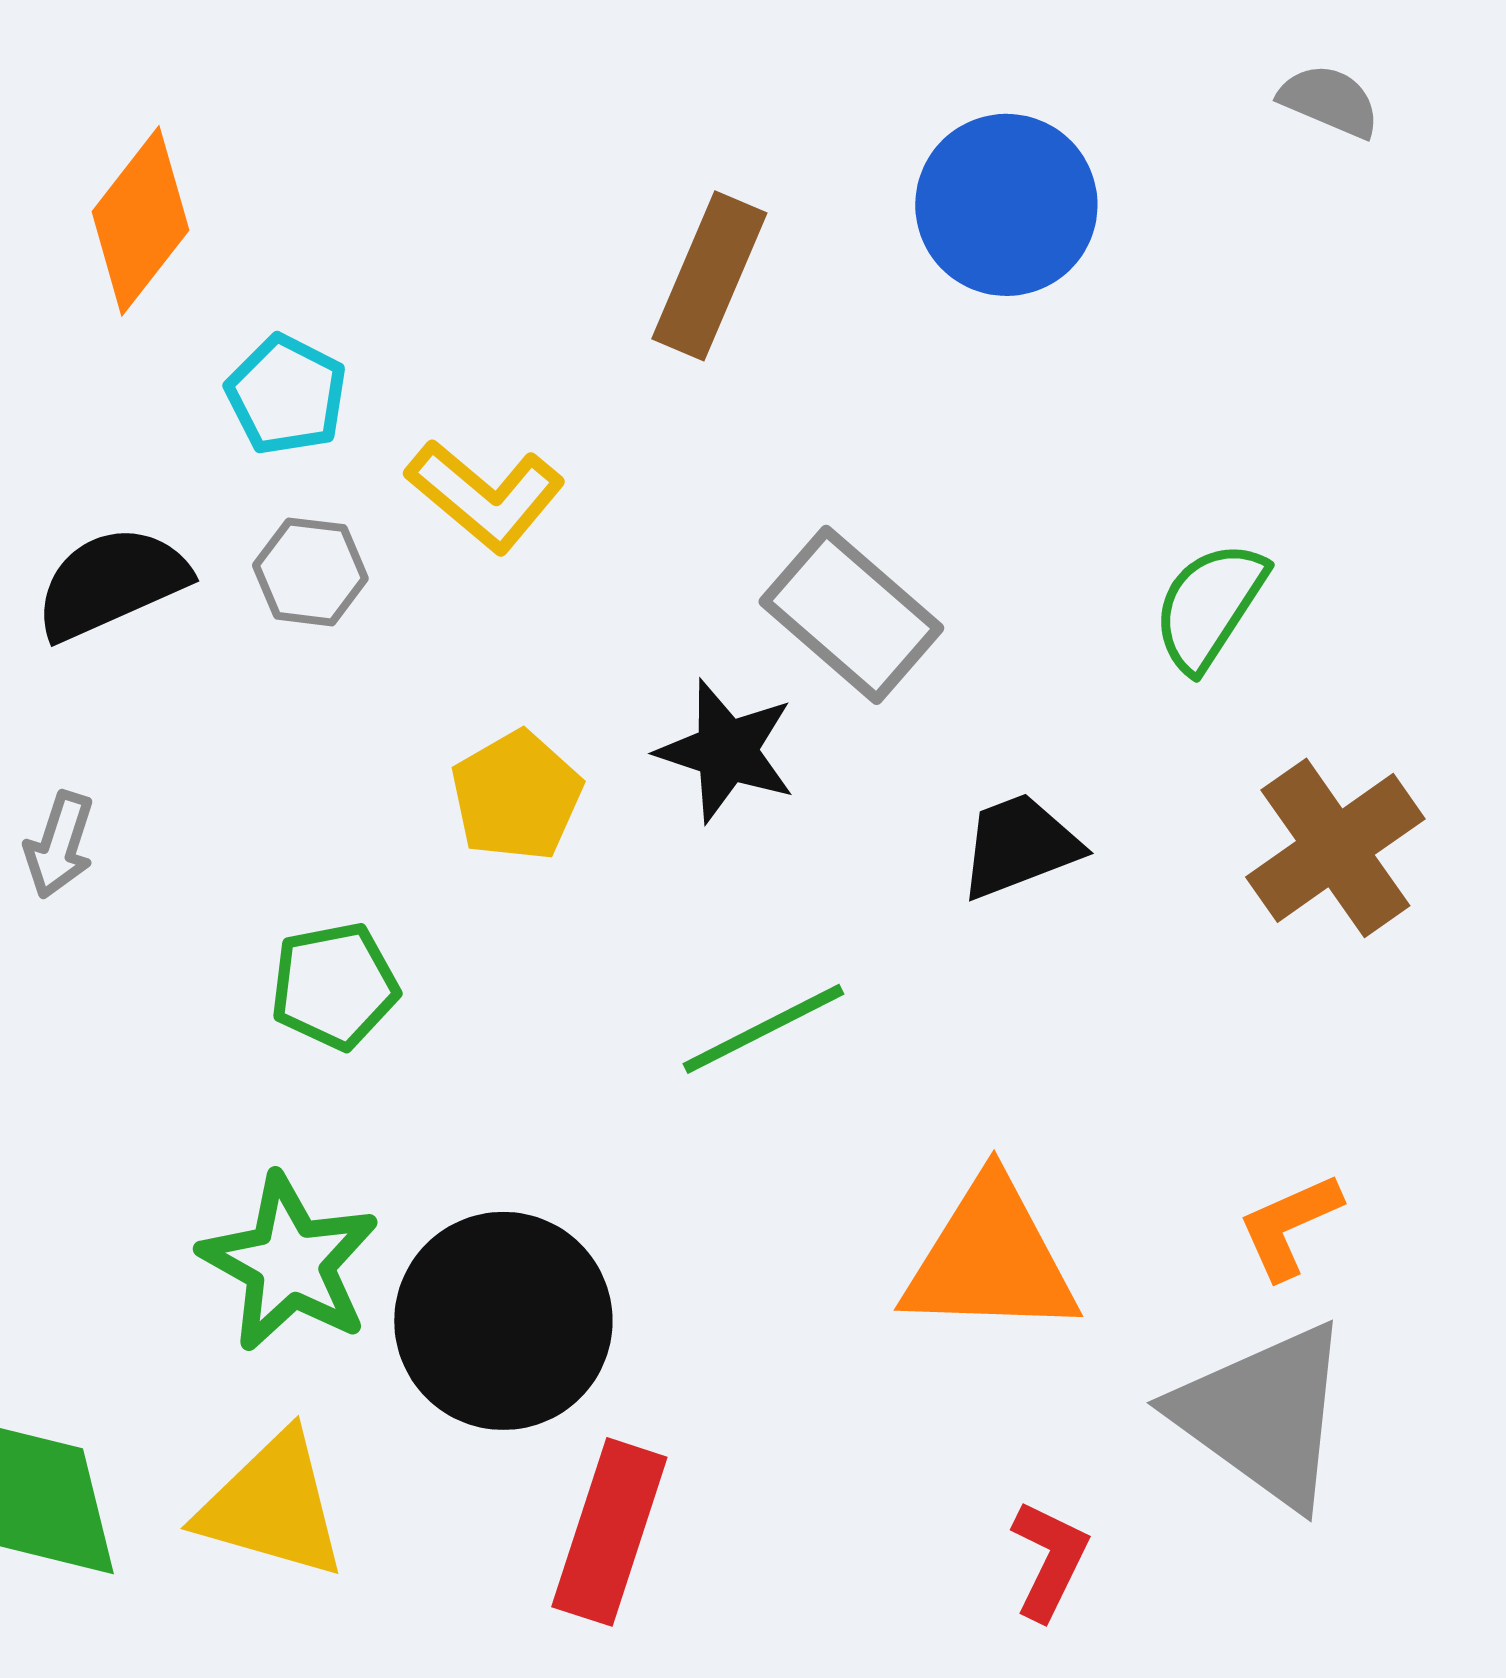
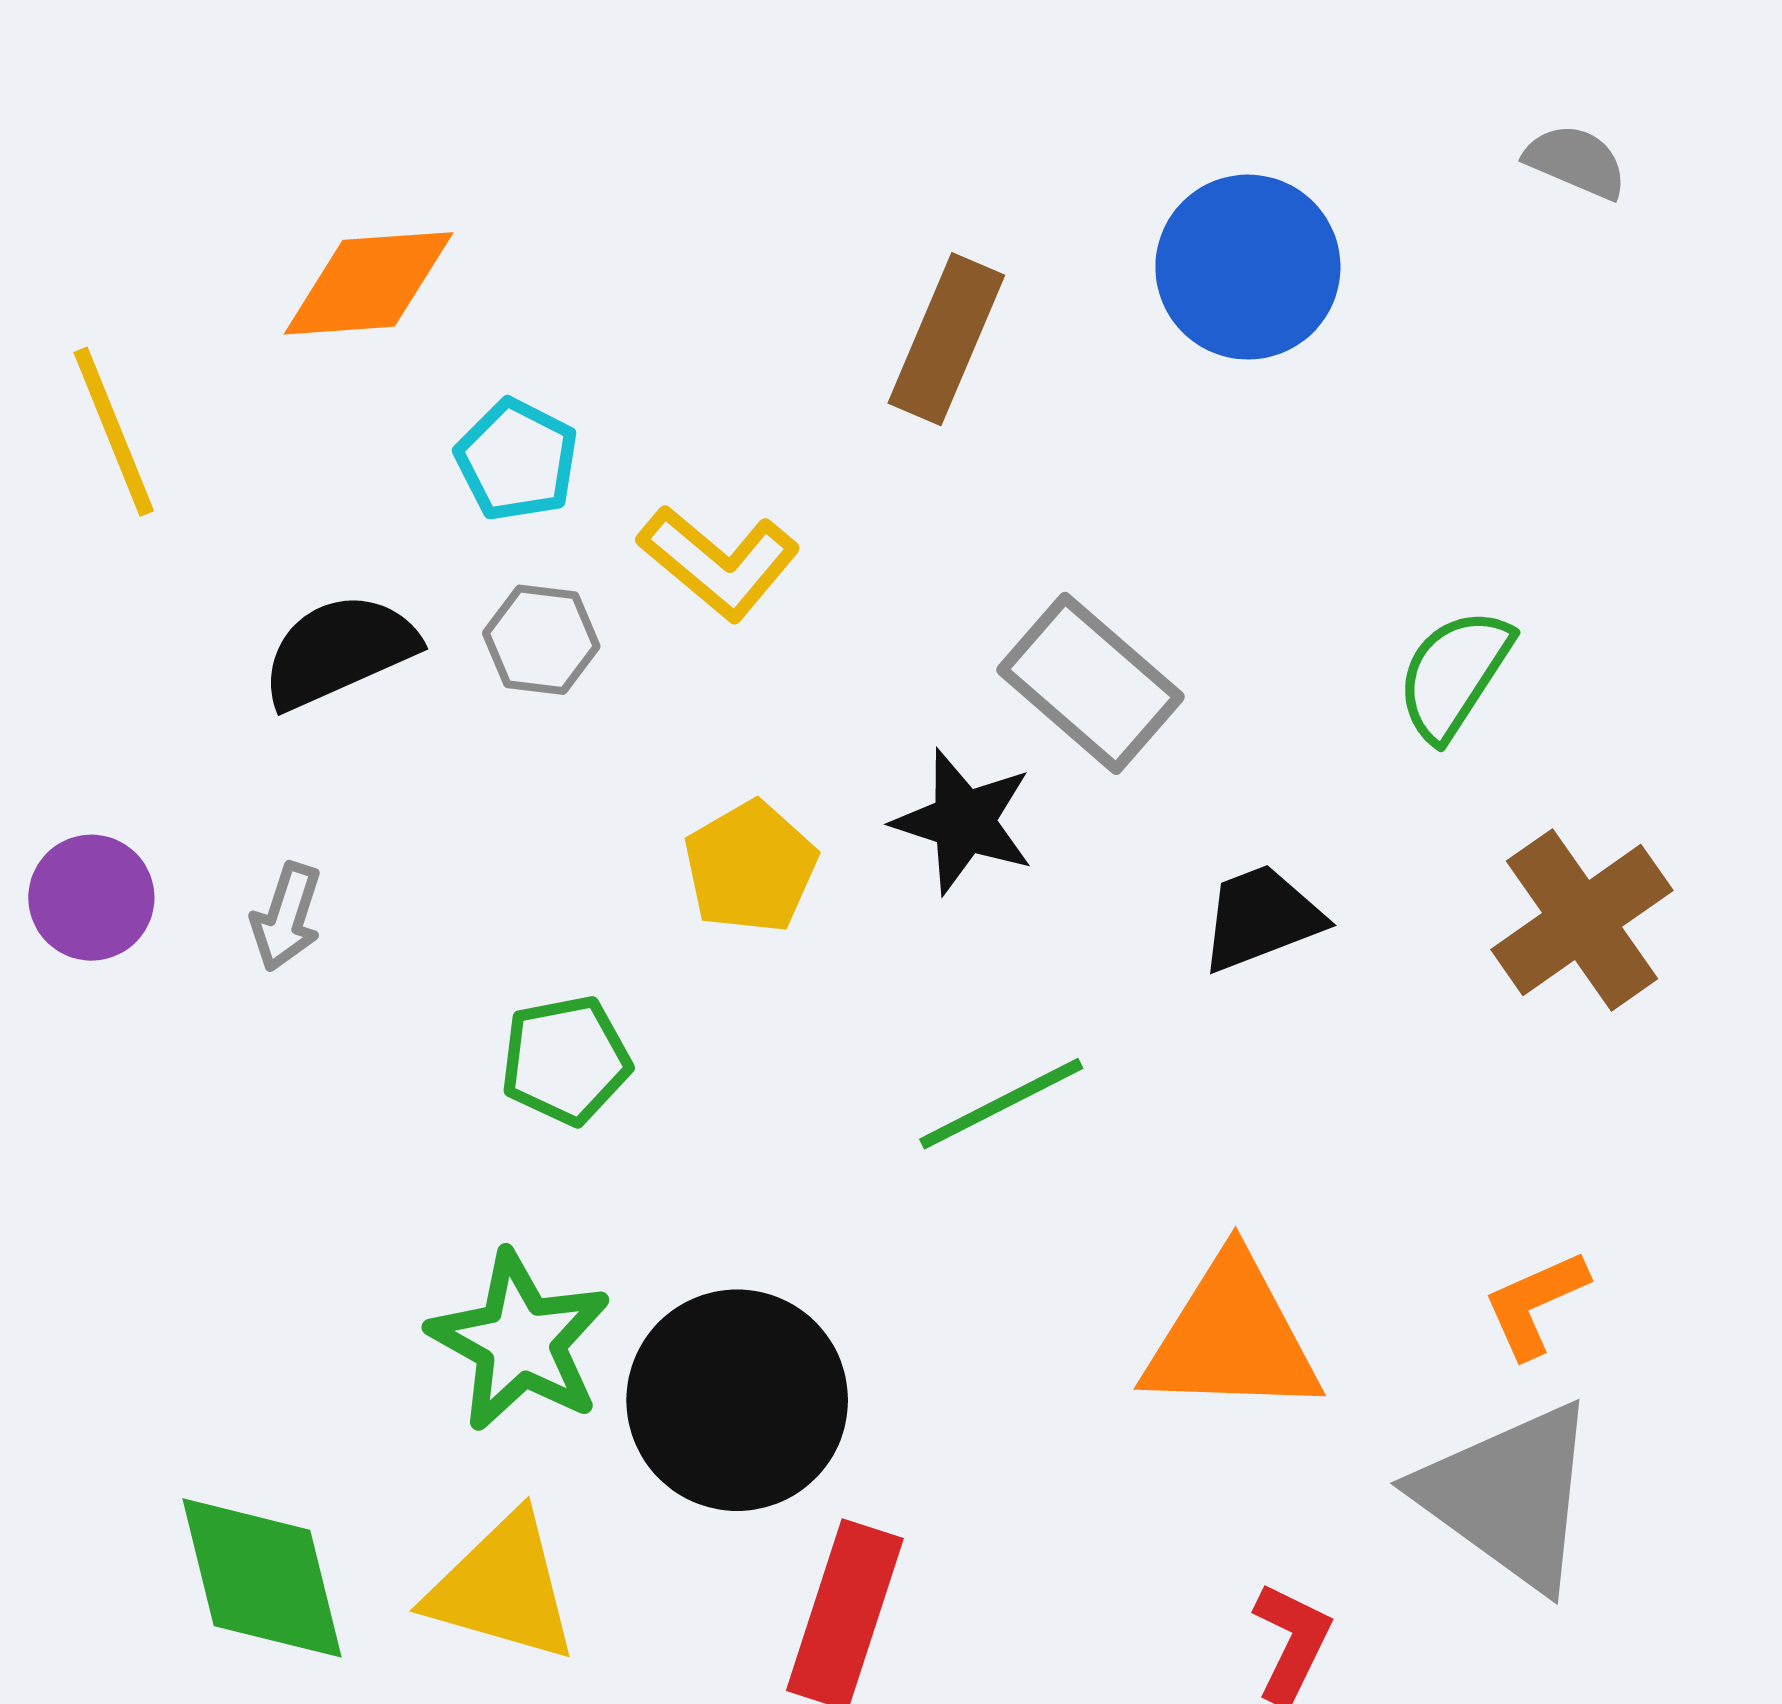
orange diamond: (140, 221) -> (369, 283), turned 48

